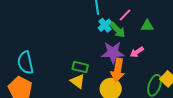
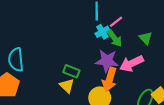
pink line: (125, 15) -> (116, 22), moved
green triangle: (147, 26) -> (146, 38), turned 40
pink arrow: (137, 52) -> (132, 63), size x1.6

